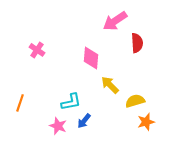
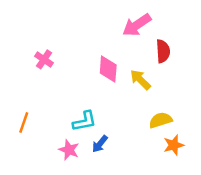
yellow arrow: (110, 85) -> (140, 80), moved

